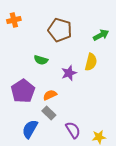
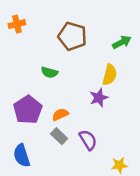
purple star: (69, 73) -> (99, 98), moved
blue semicircle: (30, 129) -> (22, 156), moved, turned -48
purple semicircle: (73, 130) -> (88, 140), moved

